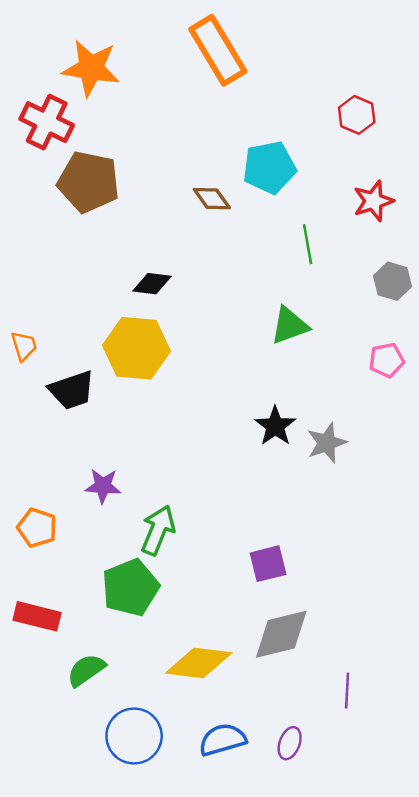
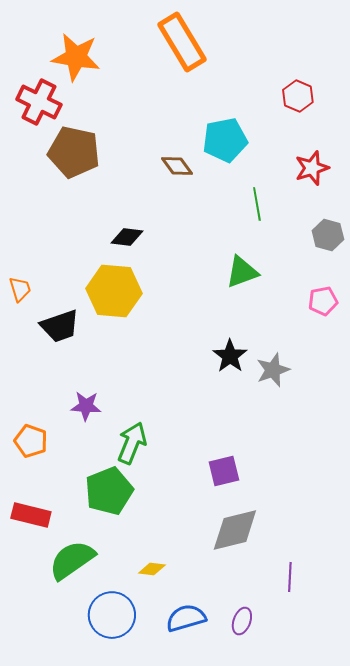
yellow diamond: (199, 663) -> (152, 569), moved, size x0.5
green semicircle: (86, 670) -> (72, 560), size x1.4

